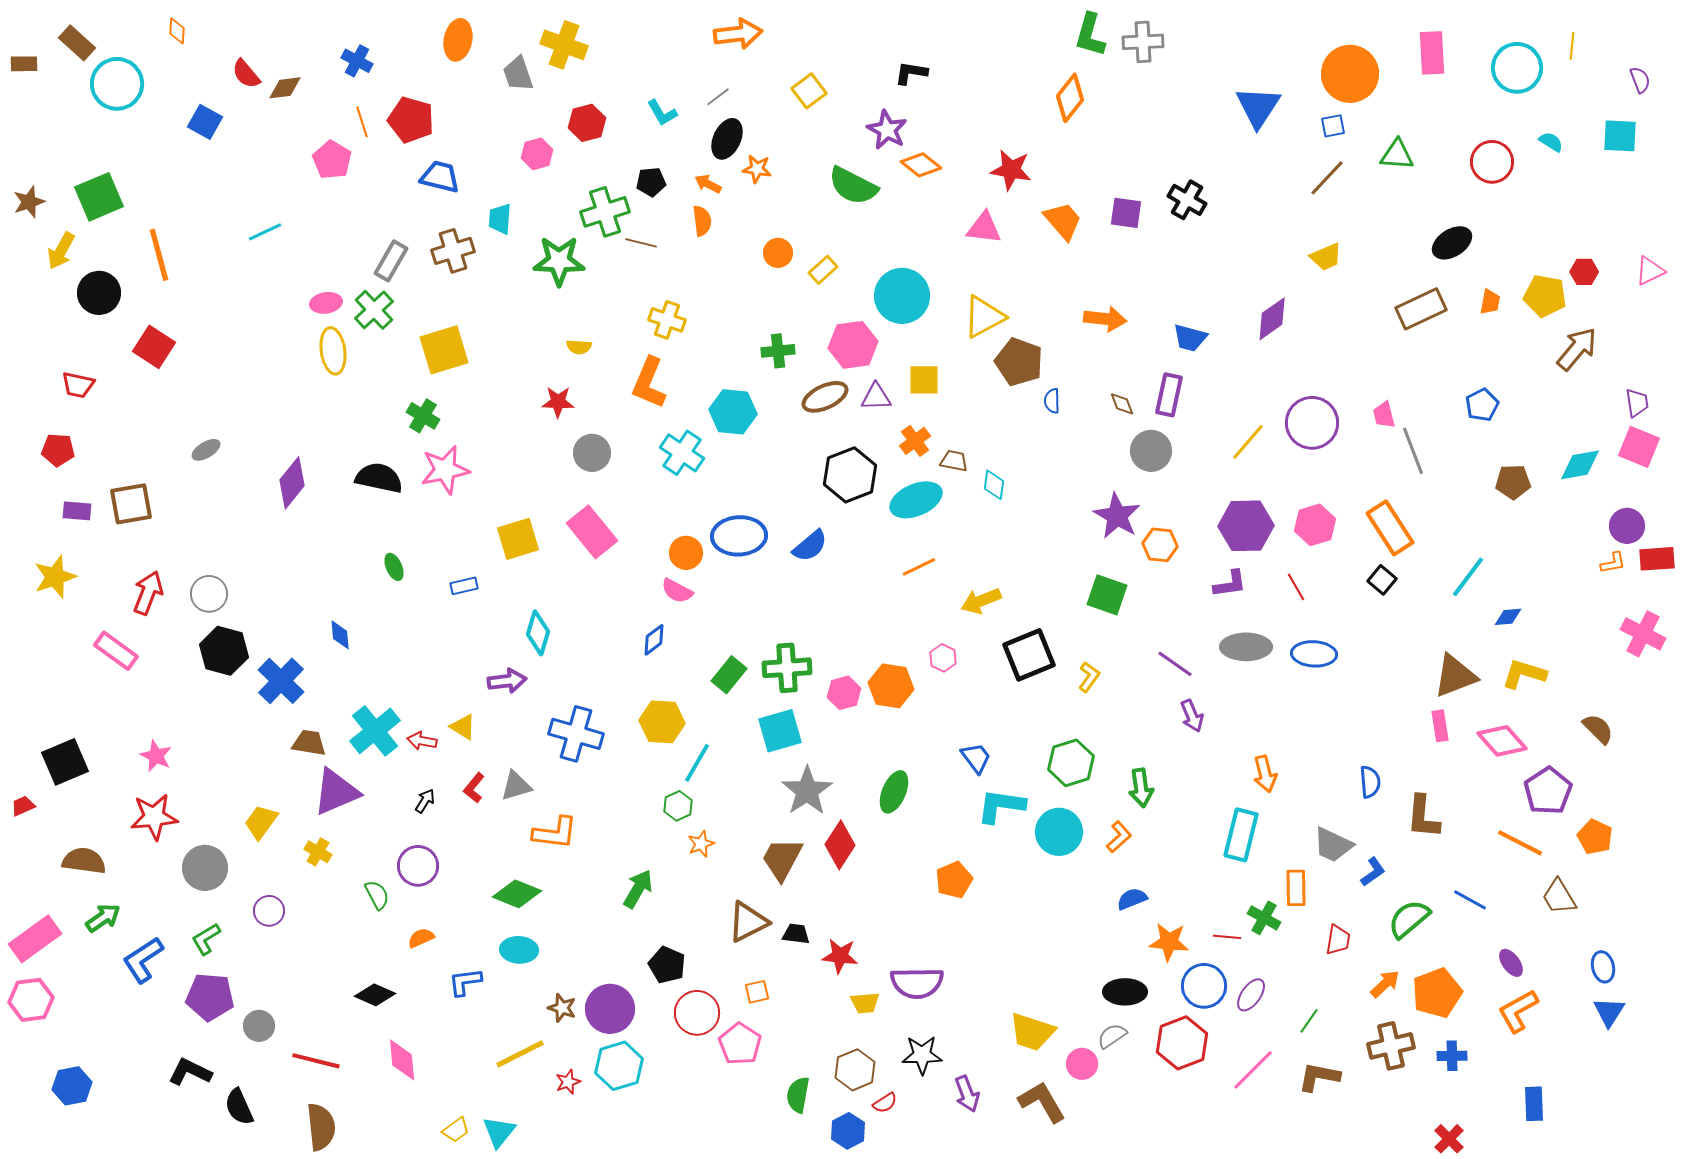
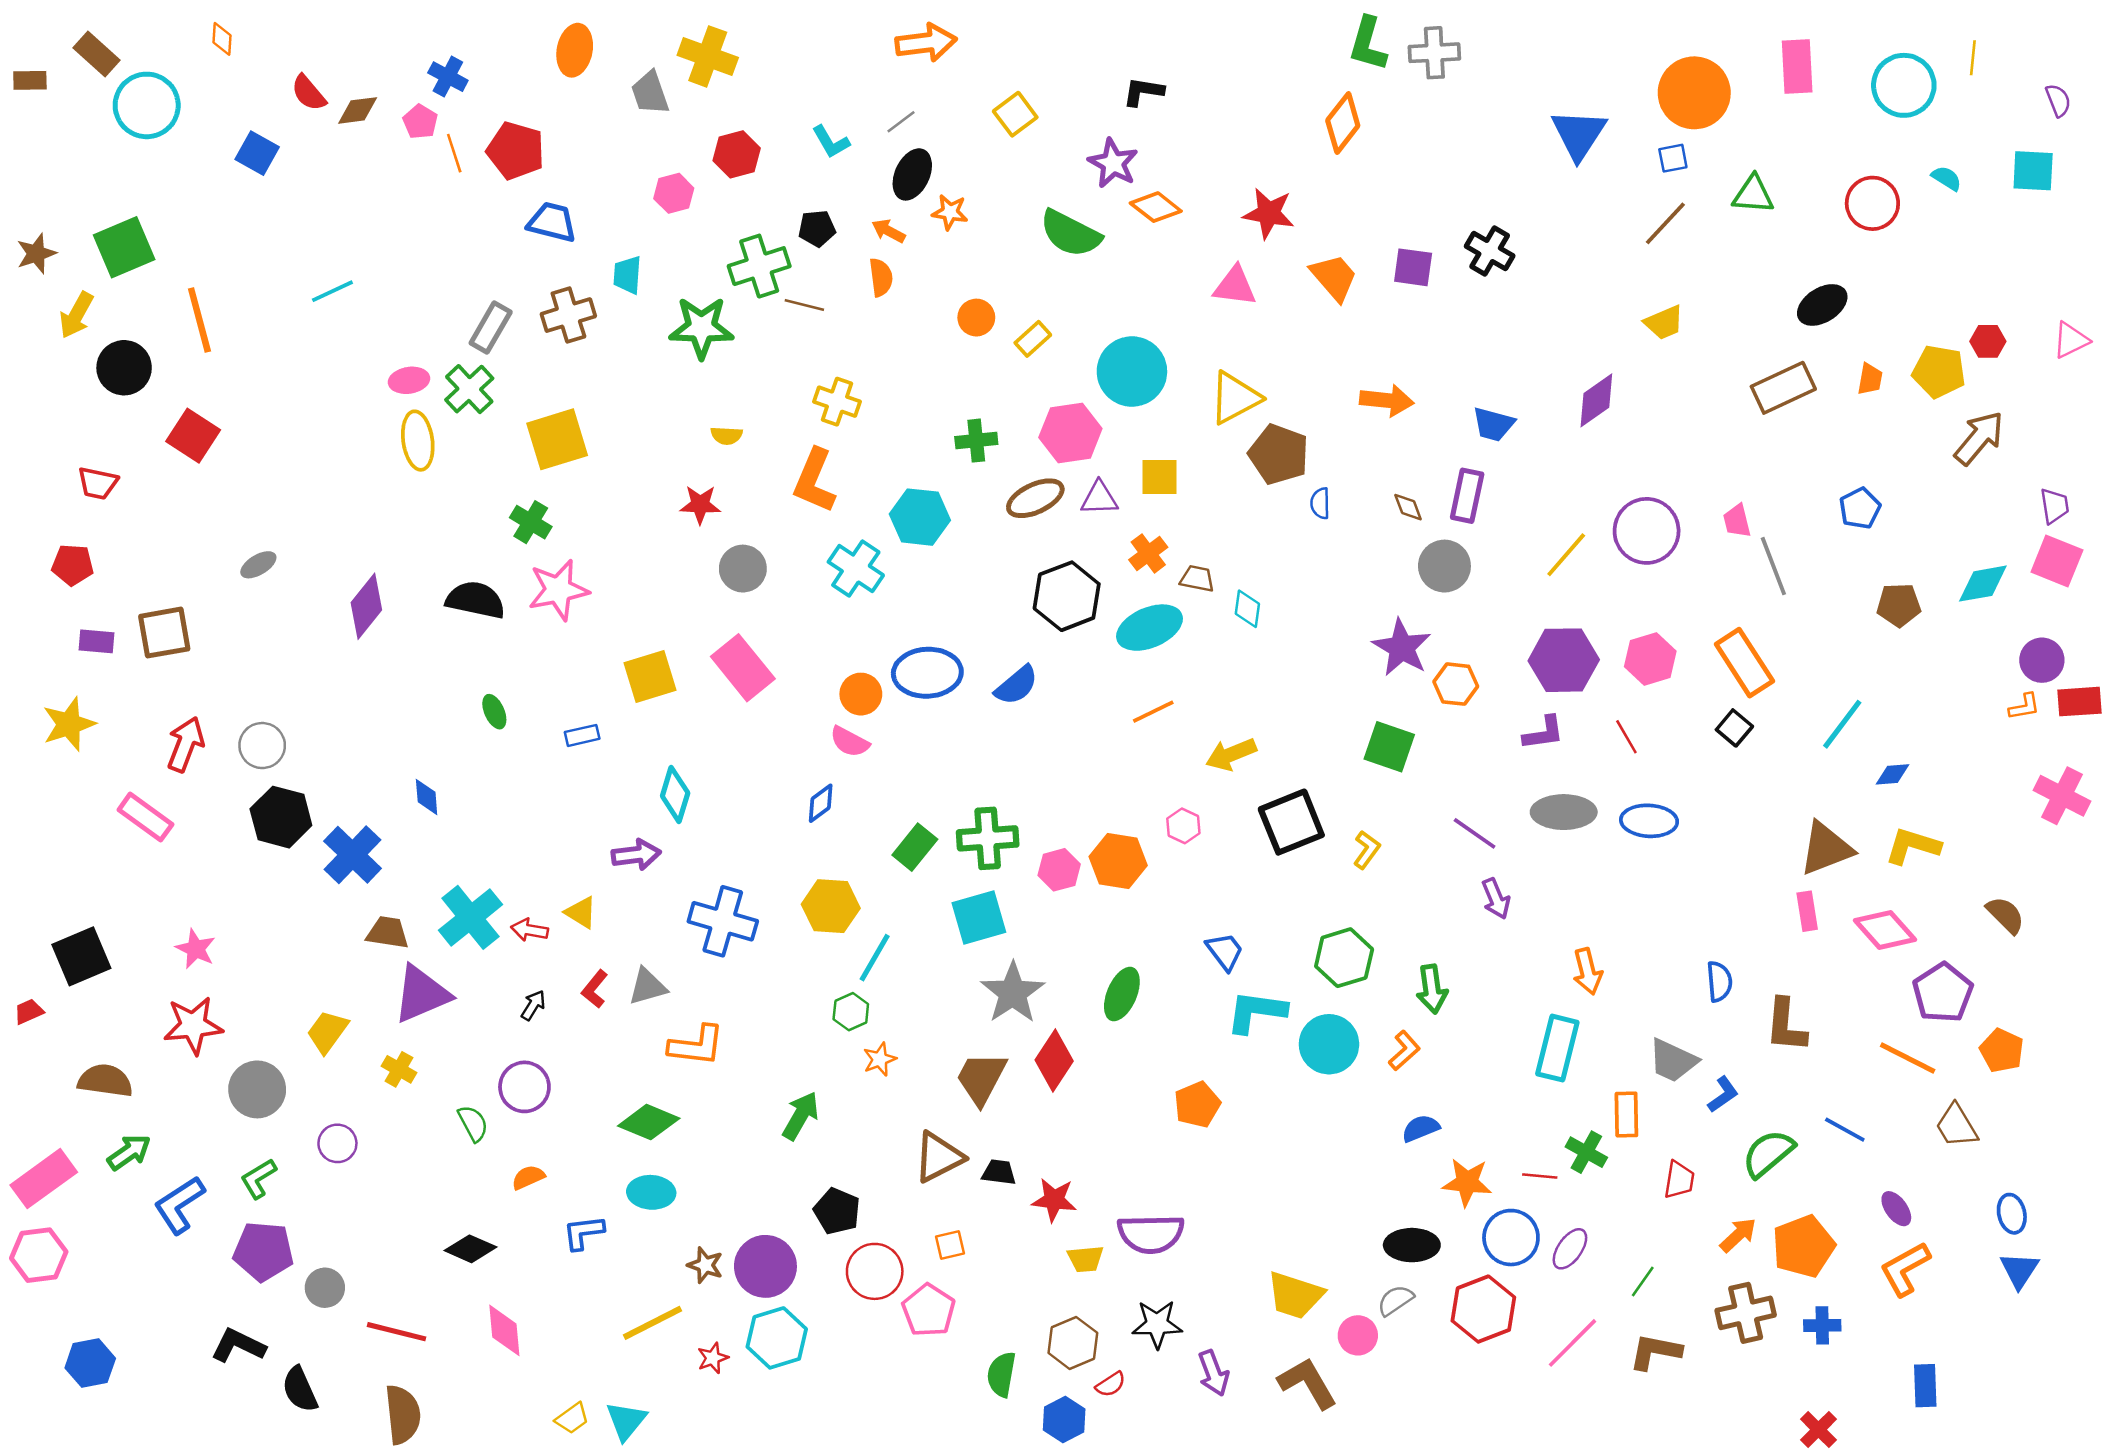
pink pentagon: (332, 160) -> (420, 122), moved, size x0.7

